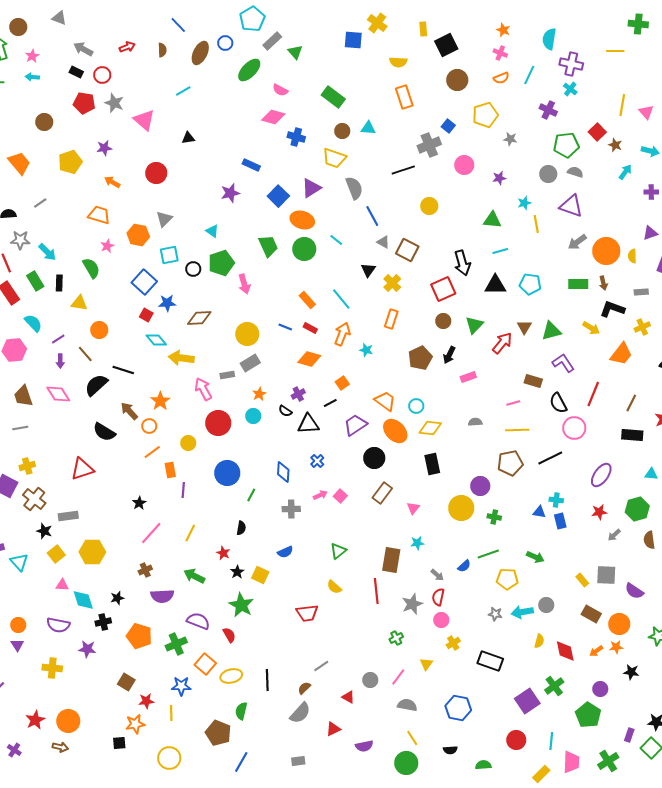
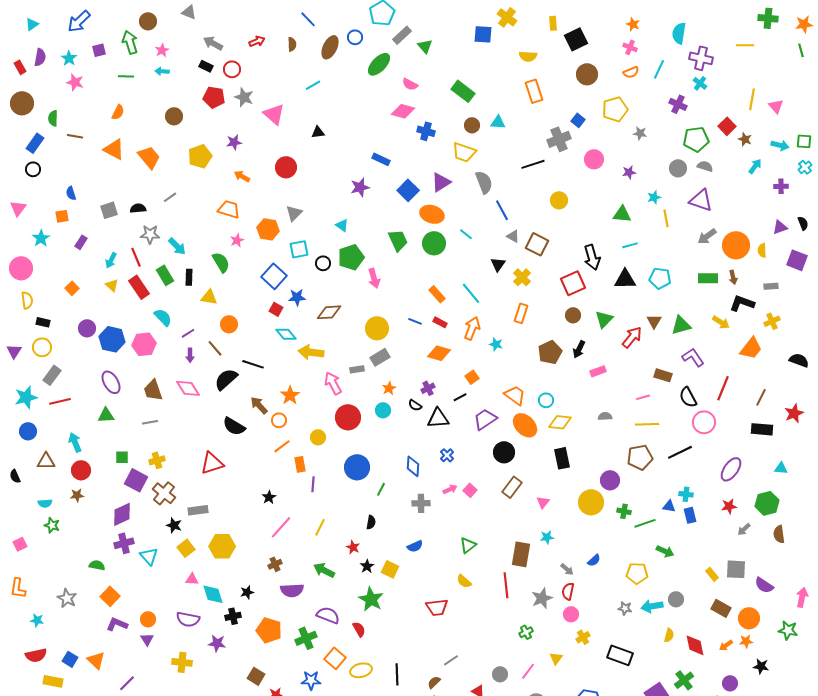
green line: (488, 554) -> (645, 523), moved

